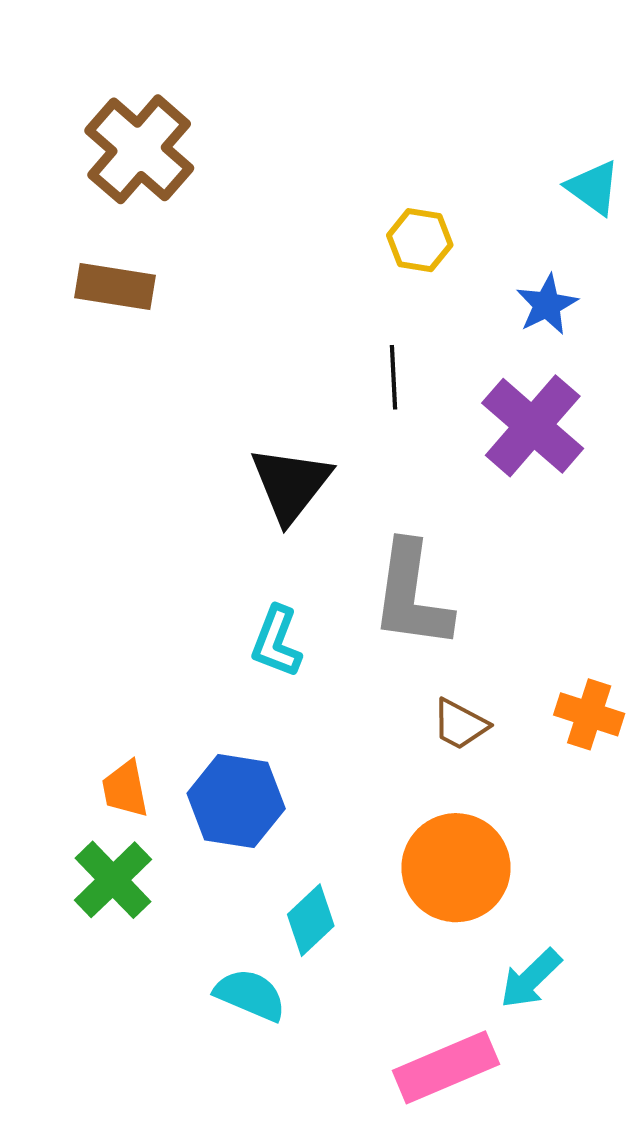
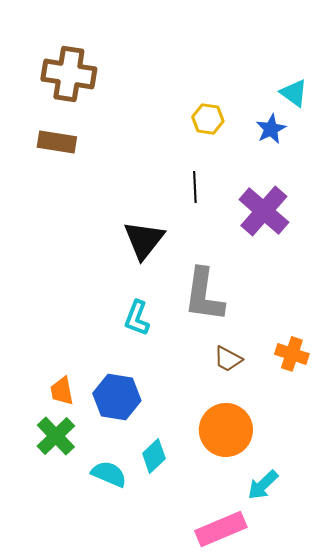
brown cross: (139, 149) -> (69, 74), turned -32
blue star: (547, 305) -> (271, 129), moved
cyan semicircle: (250, 995) -> (109, 474), moved

